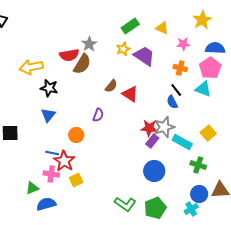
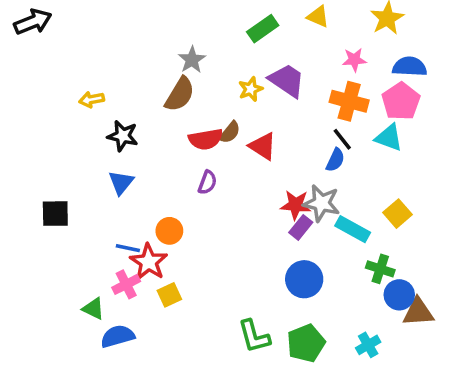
yellow triangle: (162, 28) -> (318, 17), moved
yellow star: (123, 49) -> (251, 89), moved
red semicircle: (69, 55) -> (206, 139), moved
yellow arrow: (31, 67) -> (92, 99), size x0.6
orange cross: (180, 68) -> (349, 101), size x1.5
blue semicircle: (172, 102) -> (335, 160), turned -128
gray star: (164, 127) -> (321, 203), turned 30
orange circle: (76, 135) -> (169, 231), moved
pink cross: (51, 174) -> (126, 284), turned -35
green triangle: (32, 188) -> (93, 309), turned 48
blue circle: (199, 194) -> (399, 295), moved
green L-shape: (125, 204) -> (254, 336), turned 40

